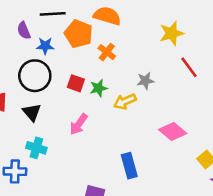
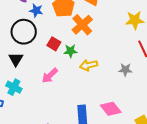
orange cross: (107, 52) -> (82, 25), size x1.5
gray star: (145, 81) -> (125, 70), moved
pink diamond: (173, 131) -> (111, 109), moved

